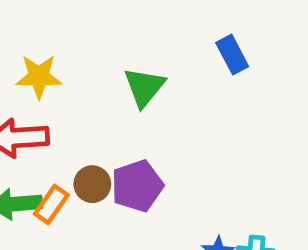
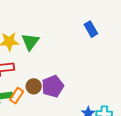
green triangle: (144, 87) -> (30, 42), moved

